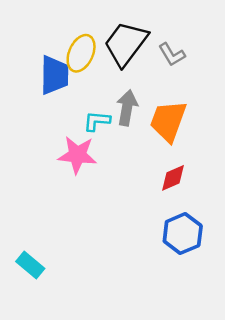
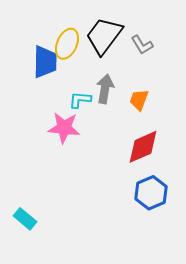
orange trapezoid: (168, 121) -> (139, 100), size x0.6
red diamond: (173, 178) -> (143, 147), size x1.5

